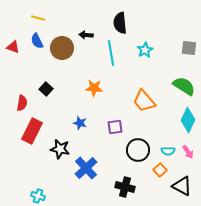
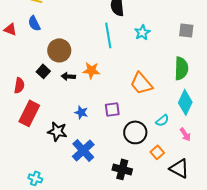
black arrow: (86, 35) -> (68, 76), moved
brown circle: (62, 48) -> (59, 50), moved
green semicircle: (184, 86) -> (181, 68), turned 60
blue star: (80, 123) -> (81, 112), moved
cyan semicircle: (168, 151) -> (162, 120), moved, turned -40

